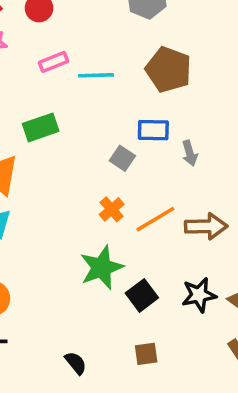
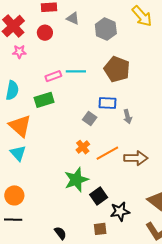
pink rectangle: (54, 62) -> (53, 76), moved
black star: (199, 295) -> (120, 211), moved

